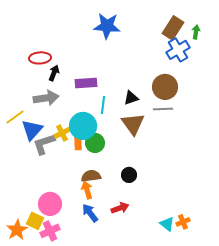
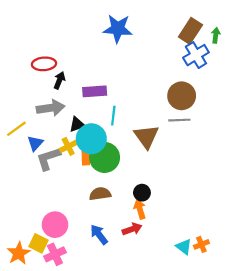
black triangle: (131, 98) -> (77, 124), moved
blue triangle: (32, 130) -> (35, 143), size x0.7
green circle: (95, 143) -> (105, 157), size x1.4
orange arrow: (87, 190) -> (140, 209), moved

